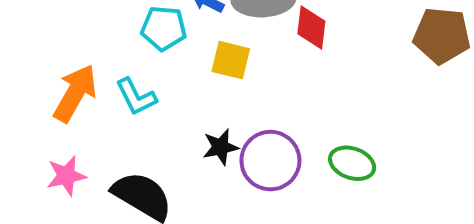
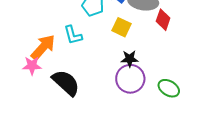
orange arrow: (75, 93) -> (43, 47), moved
black star: (221, 147) -> (130, 59), moved

